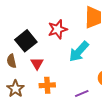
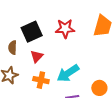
cyan arrow: (79, 52) -> (68, 73), moved

